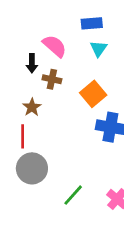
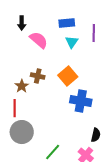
black arrow: (32, 63) -> (22, 23), moved
brown cross: (52, 79) -> (38, 76), moved

